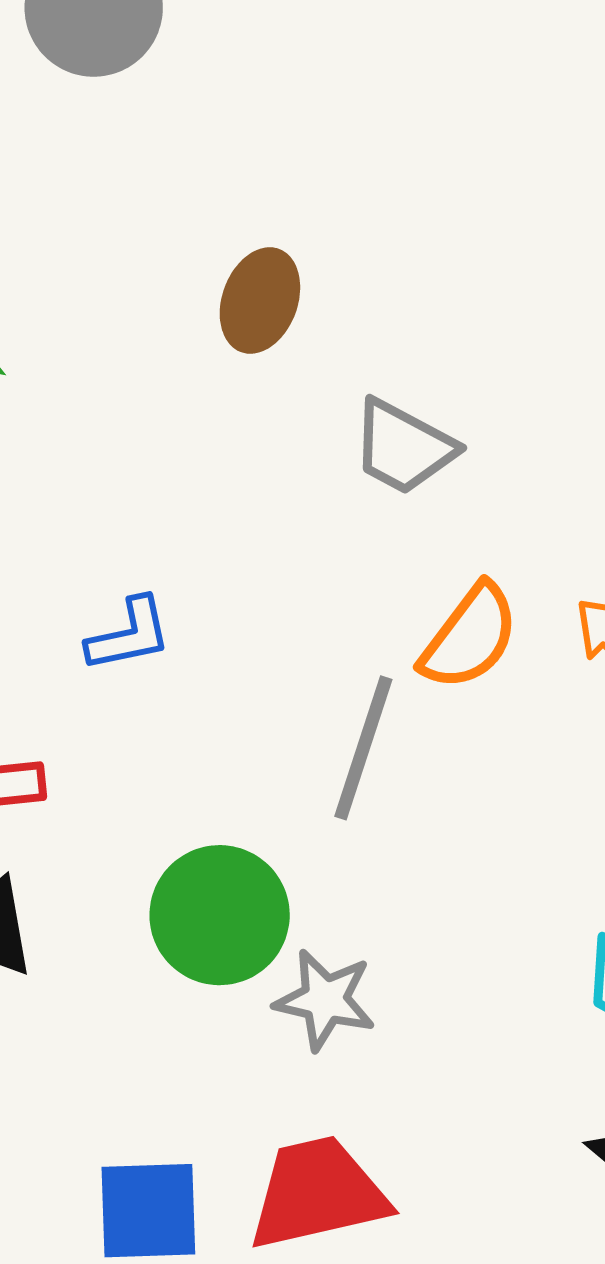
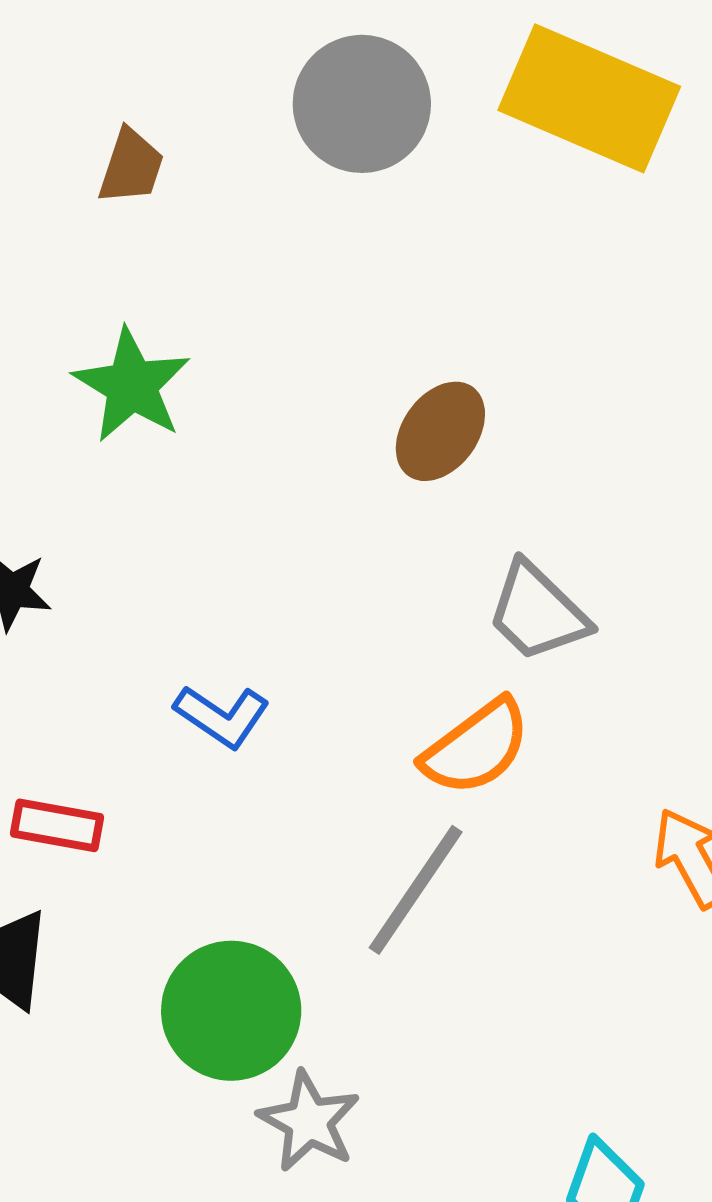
blue L-shape: (129, 635) -> (222, 716), turned 30
orange semicircle: (470, 637) -> (476, 747), moved

